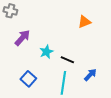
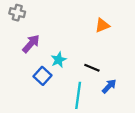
black line: (67, 60) -> (92, 68), moved
blue square: (28, 79) -> (43, 76), moved

